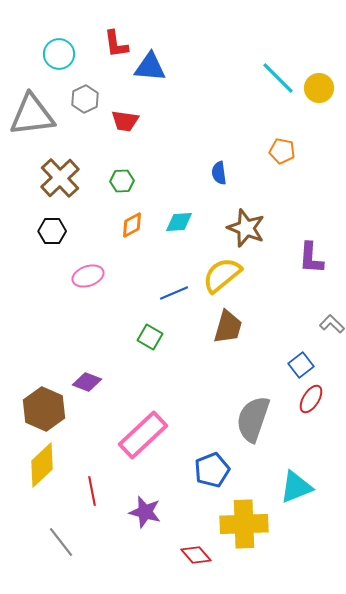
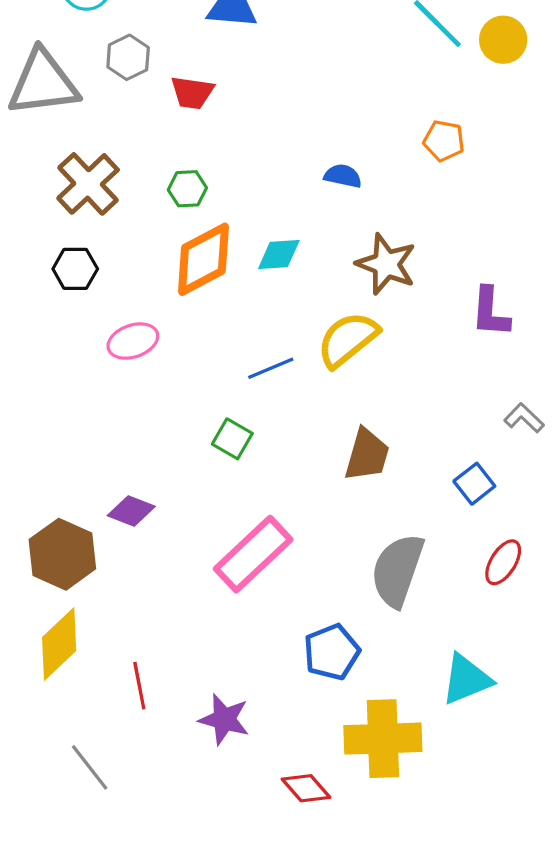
blue semicircle: (219, 173) -> (343, 176), turned 110
orange diamond: (132, 225) -> (203, 259), size x1.8
brown trapezoid: (228, 327) -> (367, 455), moved
red ellipse: (311, 399) -> (503, 562), moved
pink rectangle: (143, 435) -> (253, 554), moved

